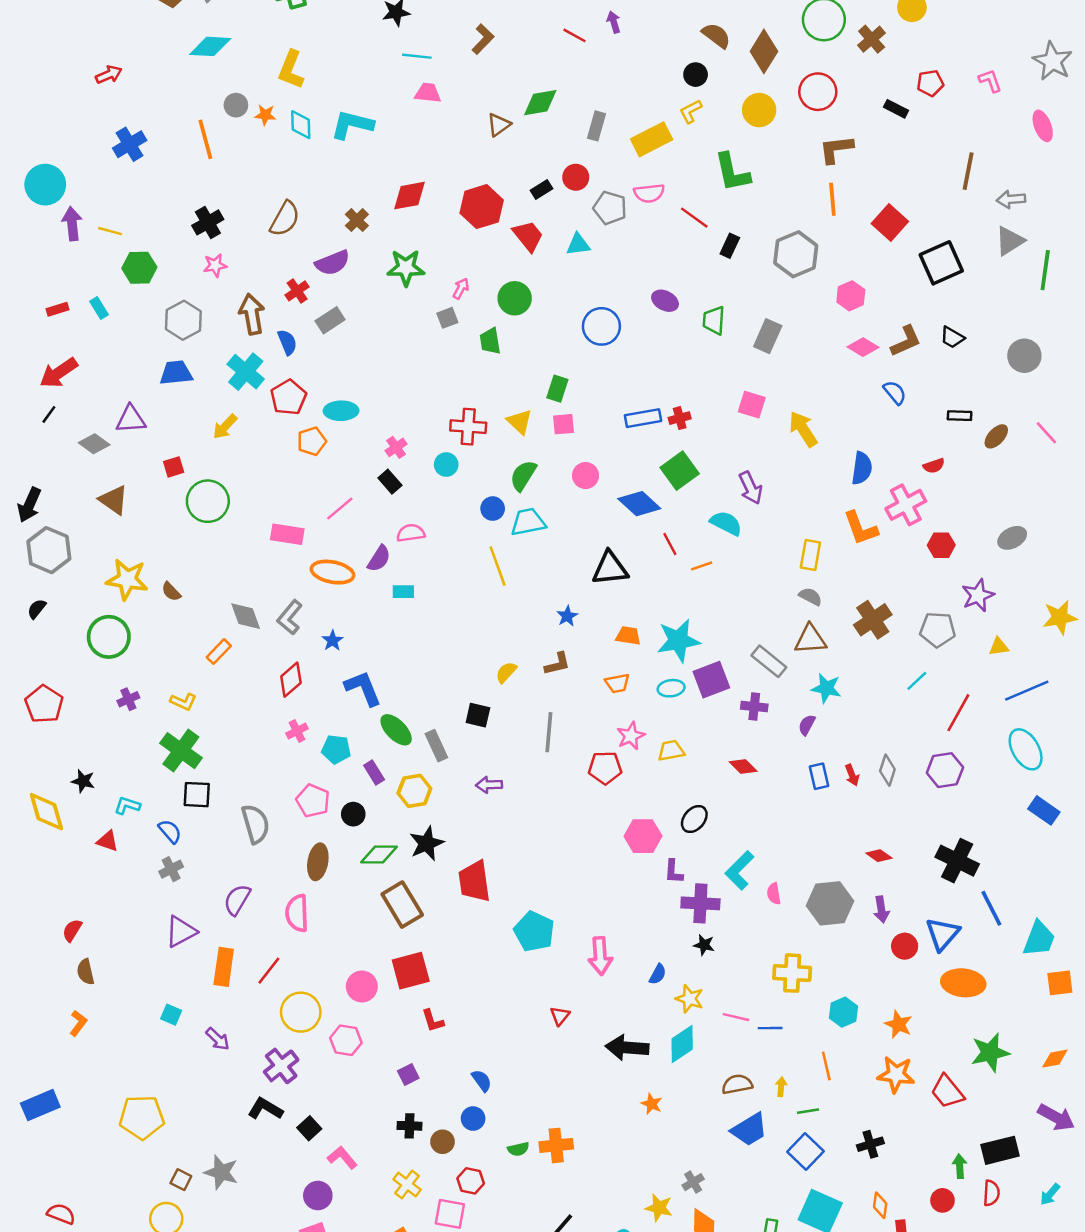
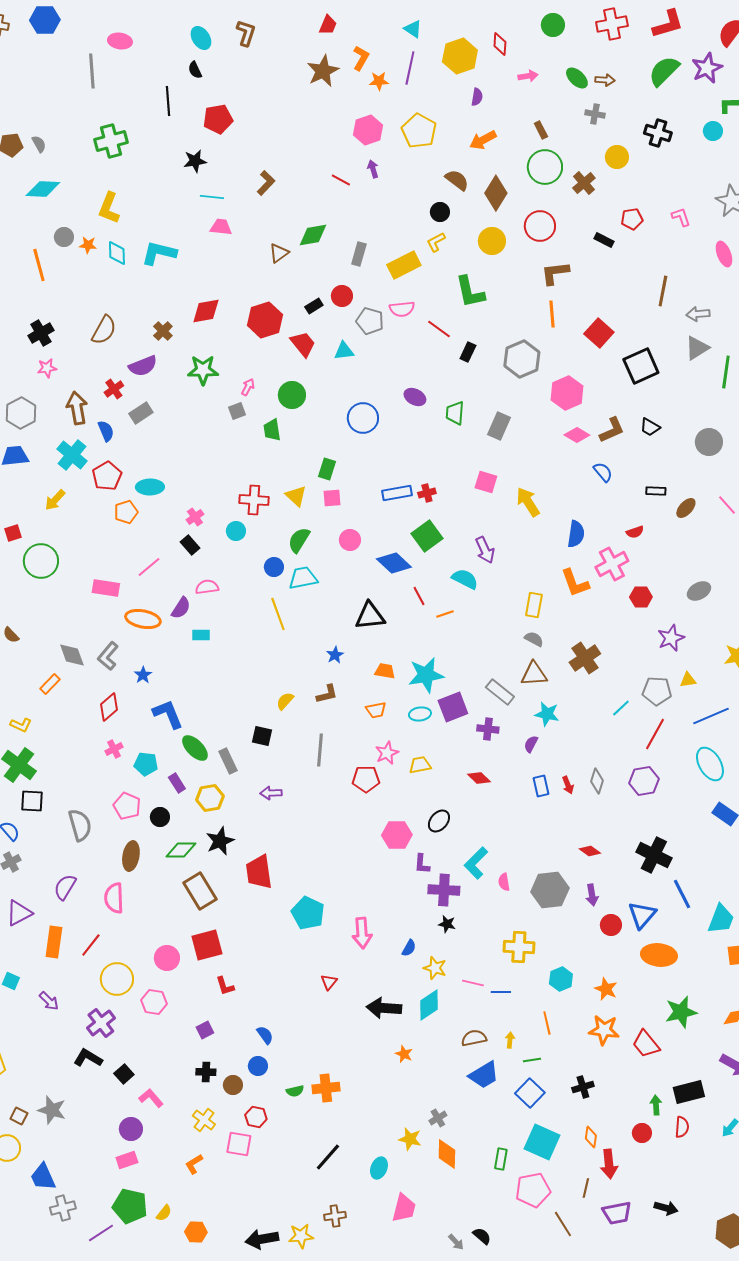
pink hexagon: (851, 296) -> (567, 393), size x1.4
gray pentagon: (938, 630) -> (657, 691), moved

